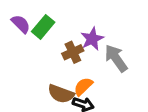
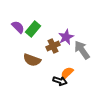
orange semicircle: (83, 86) -> (67, 73), moved
brown semicircle: (61, 94) -> (32, 60), moved

